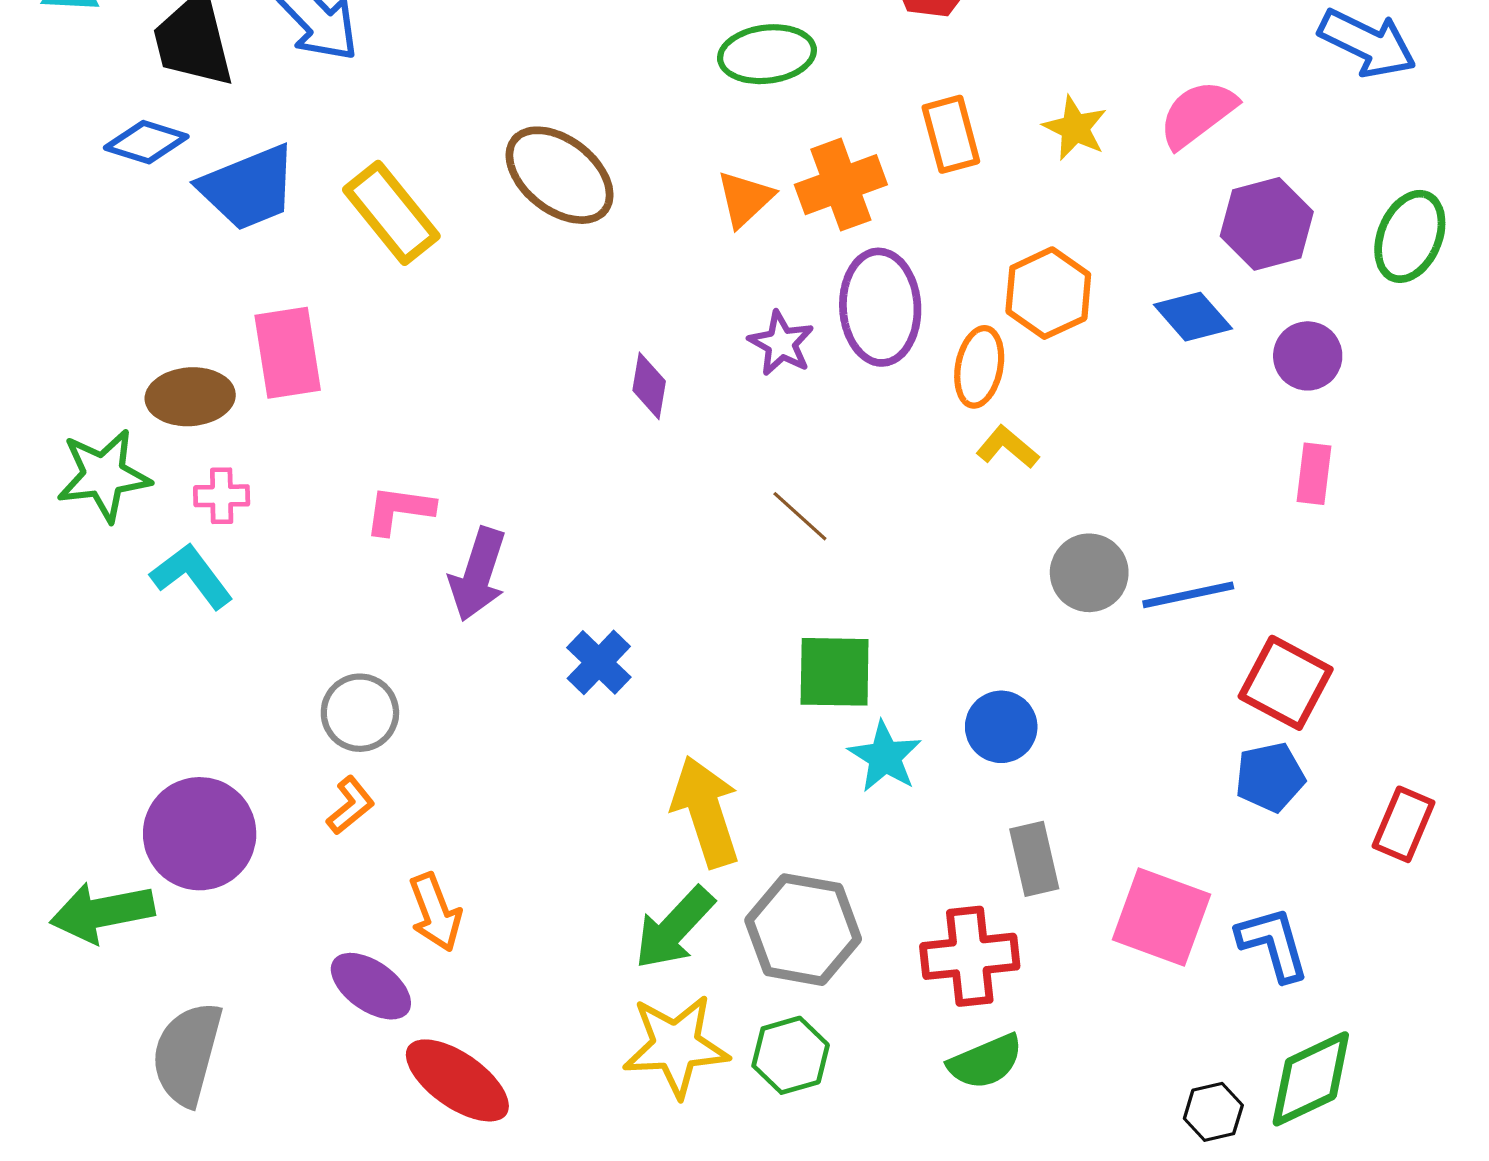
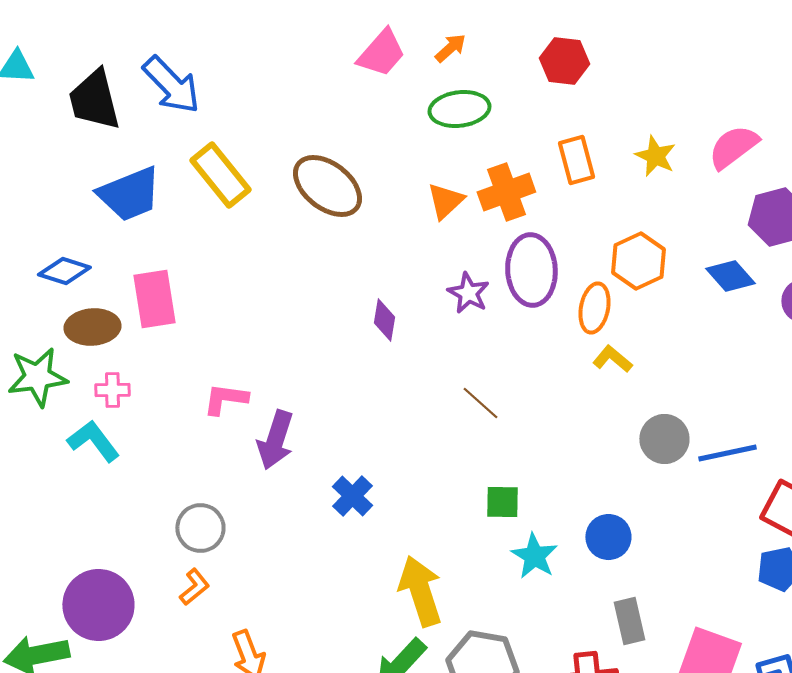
blue diamond: (146, 142) -> (64, 271), moved
yellow rectangle: (391, 213) -> (220, 175), moved
green square: (835, 672) -> (502, 502), size x0.7

